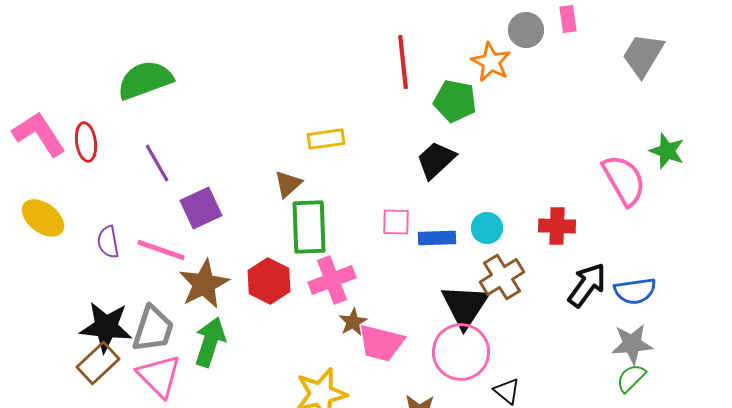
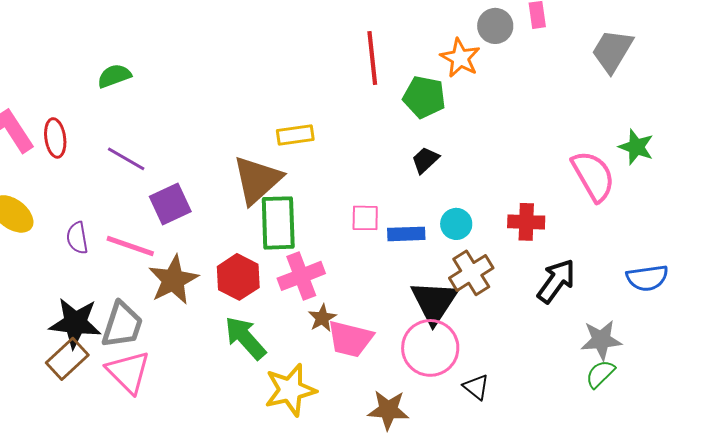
green semicircle: (145, 80) -> (114, 76), size x0.6
black trapezoid: (436, 160) -> (425, 160), moved, size x0.7
purple line: (157, 163) -> (126, 159), turned -30
brown triangle: (288, 184) -> (257, 180), size x1.8
blue semicircle: (635, 291) -> (647, 278), moved
green arrow: (210, 342) -> (245, 338), moved, turned -60

